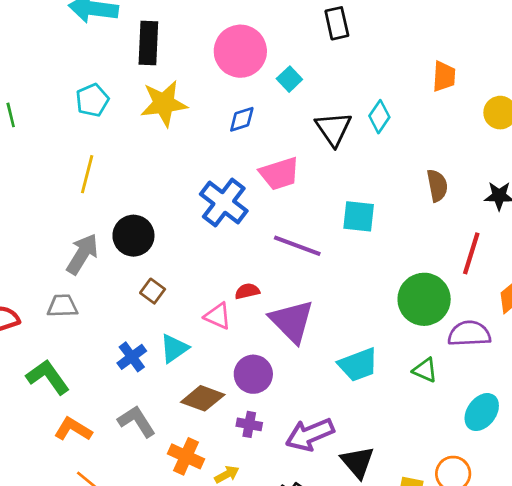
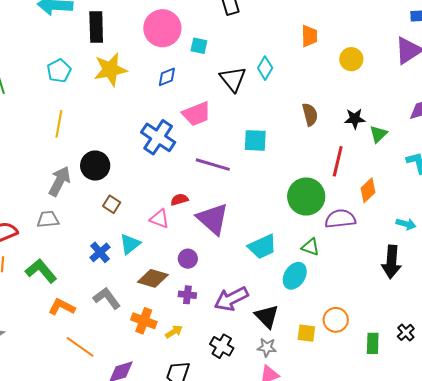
cyan square: (289, 79) -> (199, 46), turned -30
purple circle: (253, 374) -> (188, 259), size x0.7
cyan ellipse: (482, 412) -> (295, 276), moved

